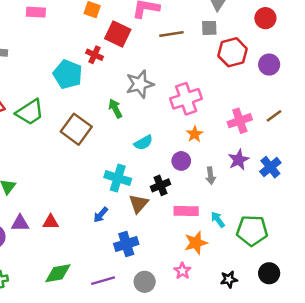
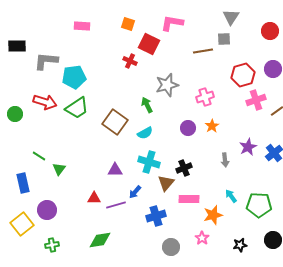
brown line: (171, 34) -> (203, 51), moved
red hexagon: (232, 52) -> (243, 75), moved
cyan pentagon: (68, 74) -> (74, 77), moved, turned -30
pink cross: (186, 99) -> (205, 97), size x0.7
pink cross: (240, 121) -> (256, 100), moved
cyan semicircle: (143, 143) -> (145, 133), moved
purple circle: (181, 161) -> (188, 128), moved
pink rectangle: (186, 211) -> (189, 199), moved
purple triangle: (20, 223) -> (115, 170), moved
purple line: (103, 281) -> (116, 205), moved

